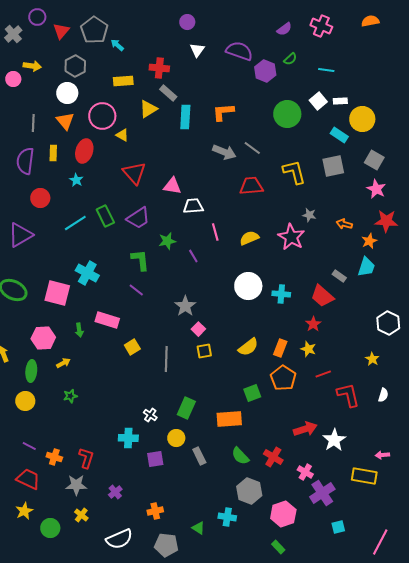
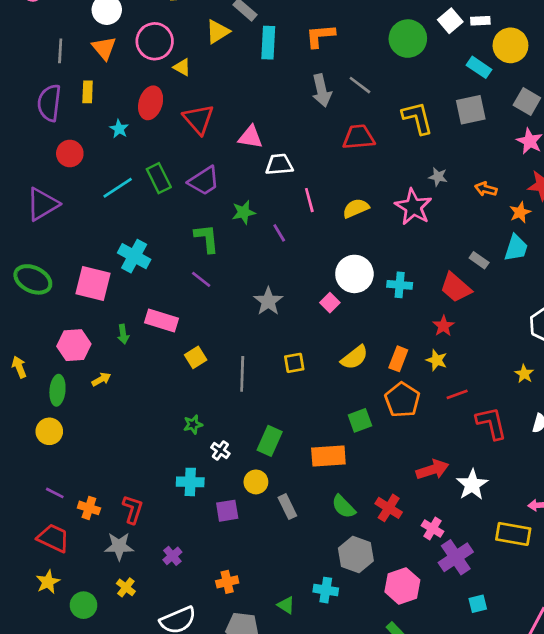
red ellipse: (84, 151) -> (151, 103), moved
gray arrow: (224, 152) -> (322, 91), turned 55
pink square: (198, 329) -> (330, 303), moved
green star: (70, 396) -> (193, 424), moved

